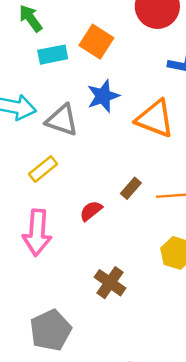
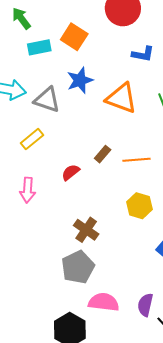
pink arrow: (37, 233) -> (28, 190), size x0.7
gray pentagon: (51, 330) -> (78, 267), moved

